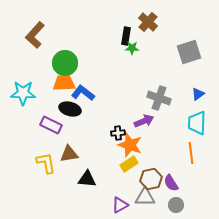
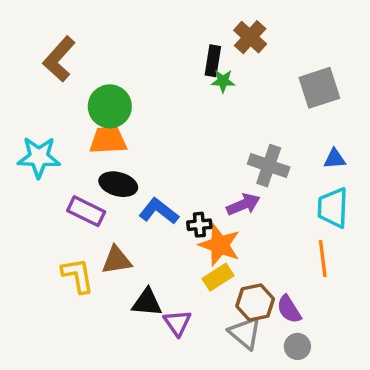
blue L-shape: (83, 93) -> (159, 211), moved
blue triangle: (198, 94) -> (335, 159), turned 32
gray triangle: (145, 197) -> (245, 333), turned 40
purple triangle: (120, 205) -> (177, 323), moved, turned -36

